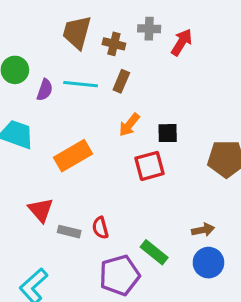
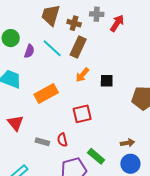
brown rectangle: (121, 81) -> (78, 47), size x1.5
cyan line: (81, 84) -> (52, 48), turned 35
red square: (150, 166) -> (82, 114), moved
red triangle: (41, 210) -> (15, 123), moved

